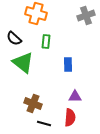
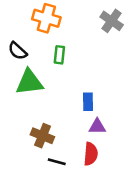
gray cross: (86, 16) -> (112, 21), turned -36
green triangle: (23, 62) -> (29, 82), turned -45
blue rectangle: (68, 64) -> (88, 102), moved

